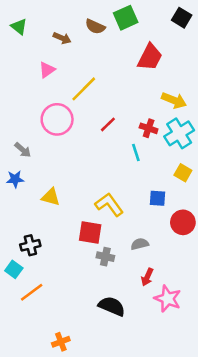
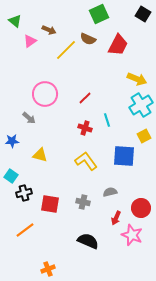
brown semicircle: (95, 27) -> (88, 39), moved
pink triangle: (47, 70) -> (30, 41), moved
yellow line: (84, 89) -> (66, 50), moved
red cross: (149, 128) -> (85, 128), moved
gray arrow: (23, 150) -> (29, 118), moved
yellow square: (183, 173) -> (144, 136), turned 32
blue square: (157, 198) -> (124, 156), size x1.6
red circle: (183, 222) -> (141, 208), moved
red square: (90, 233) -> (50, 204), moved
cyan square: (14, 269) -> (11, 176), moved

